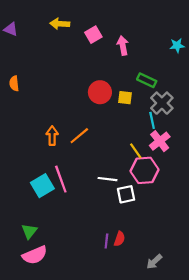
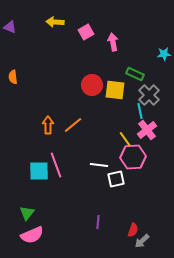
cyan star: (177, 45) -> (164, 54), moved
yellow square: (125, 98) -> (115, 90), size x1.5
cyan square: (42, 186) -> (39, 171), turned 30
red semicircle: (119, 239) -> (133, 230), moved

